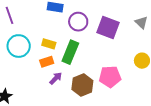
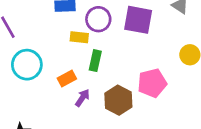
yellow rectangle: (49, 44) -> (79, 37), moved
green rectangle: (70, 52) -> (95, 61), size x0.7

